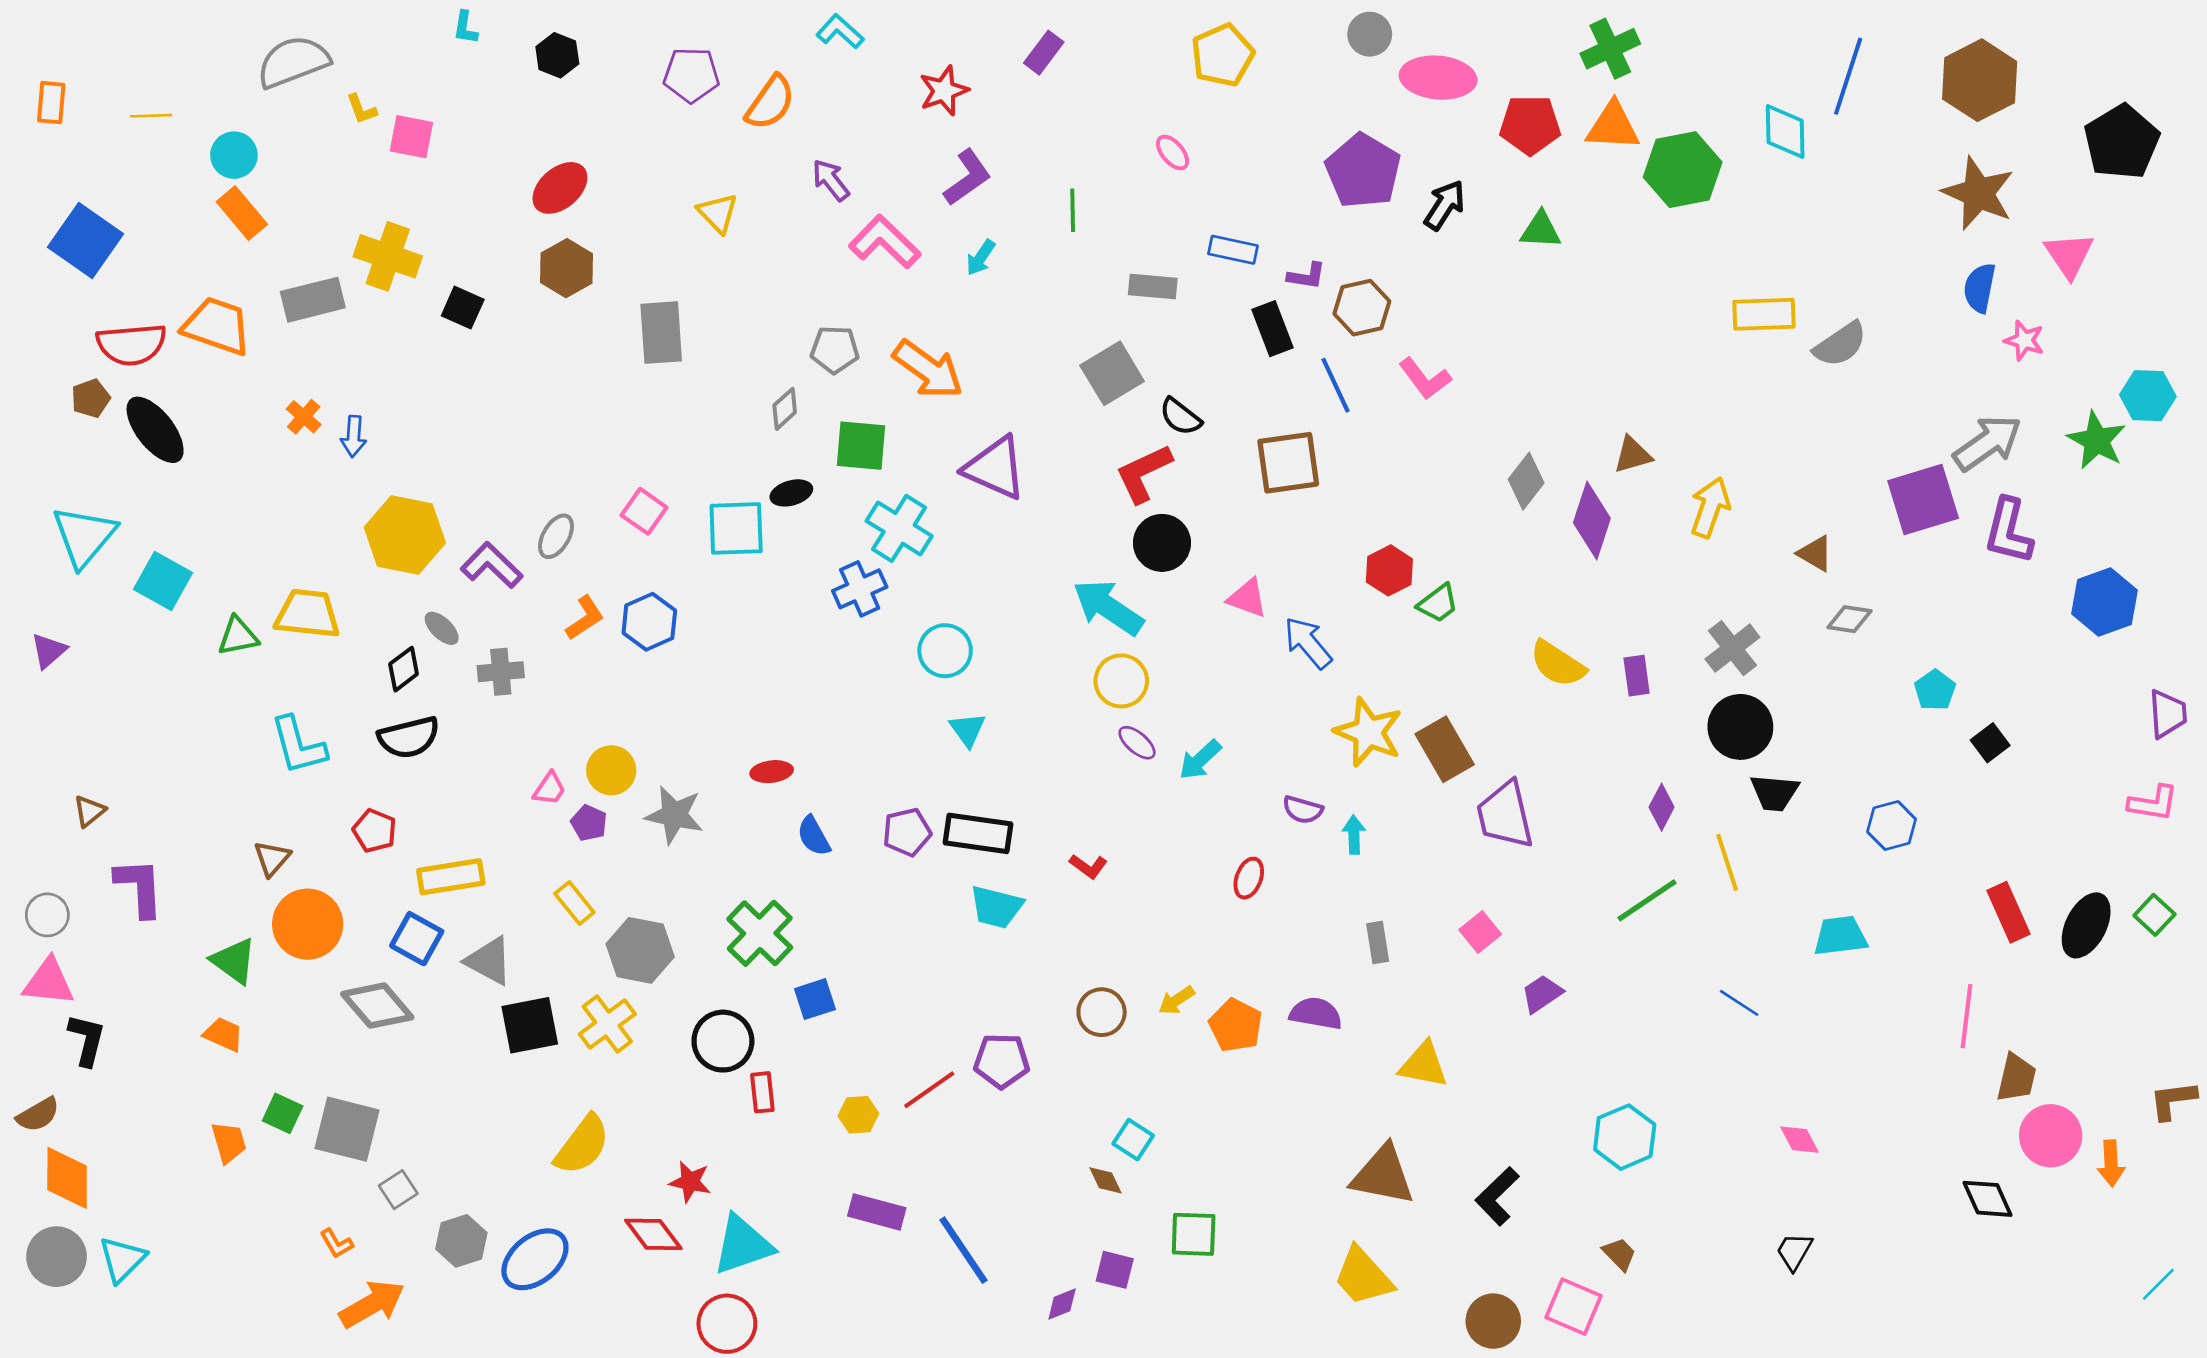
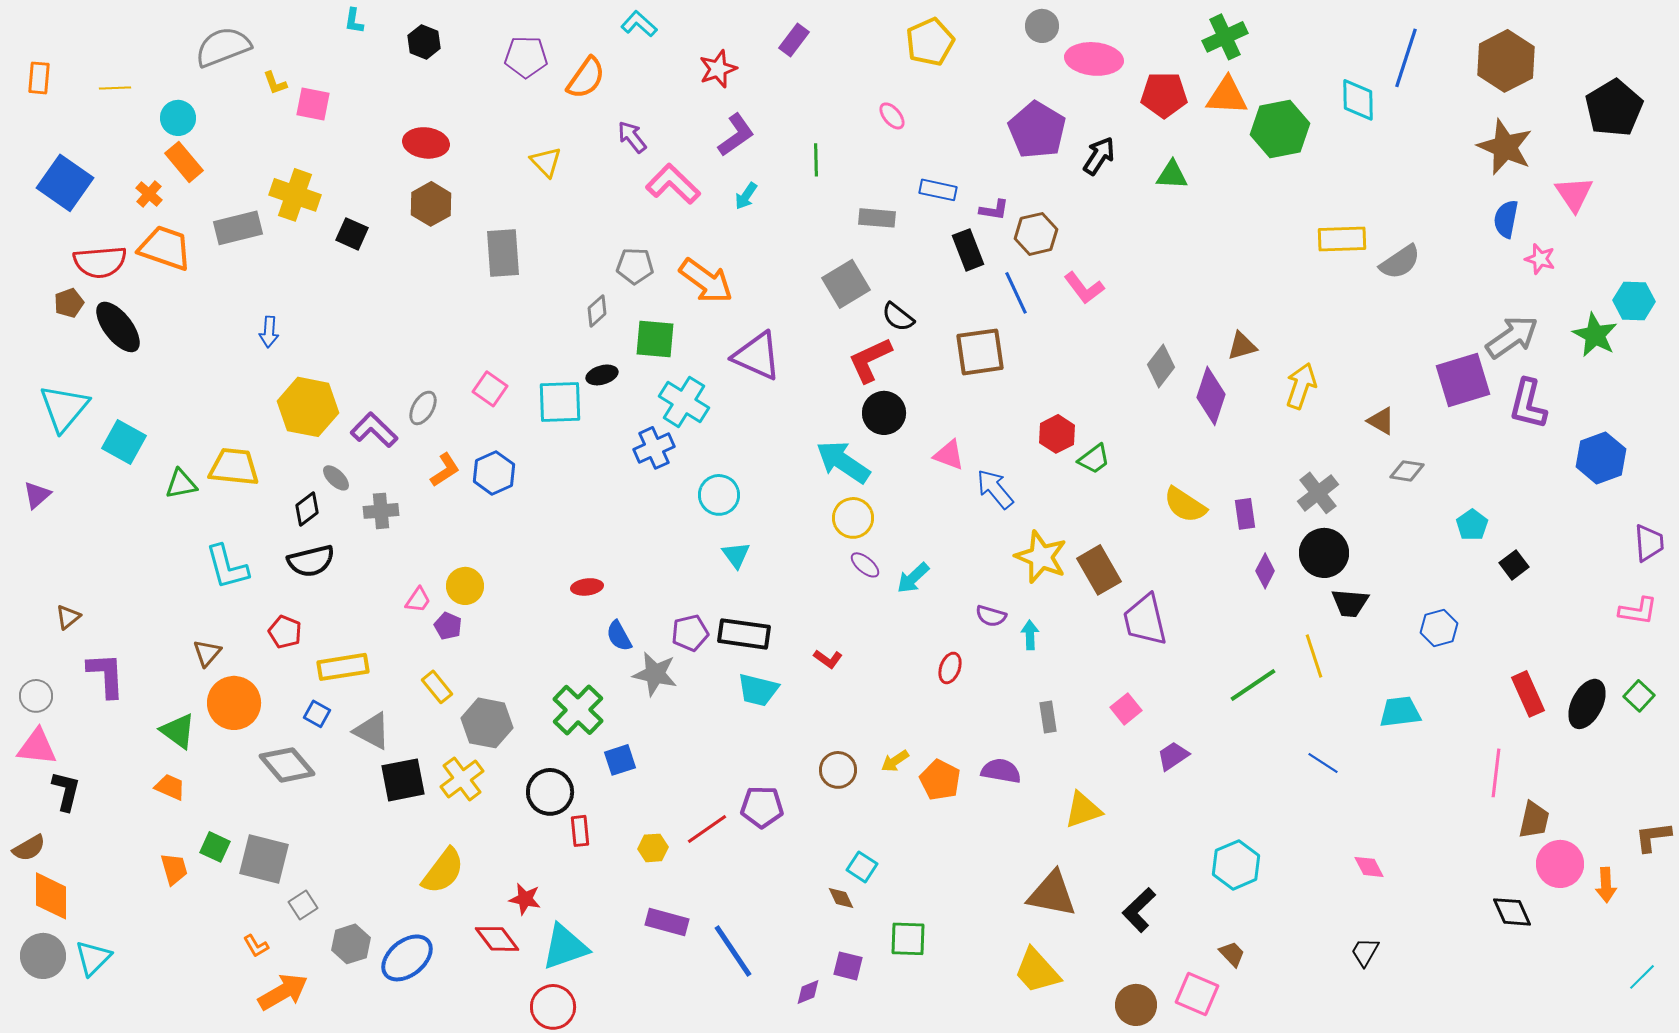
red ellipse: (560, 188) -> (426, 143), turned 48
orange cross: (304, 417) -> (149, 194), moved
purple diamond: (1662, 807) -> (1265, 571), moved
gray star: (674, 815) -> (655, 674), moved
blue square: (417, 939) -> (317, 714), size x0.7
yellow triangle: (1424, 1065) -> (1083, 810), turned -30

